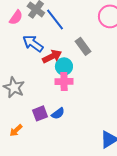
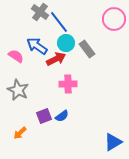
pink semicircle: (16, 17) -> (16, 56), moved, turned -91
cyan circle: (64, 66) -> (66, 43), moved

